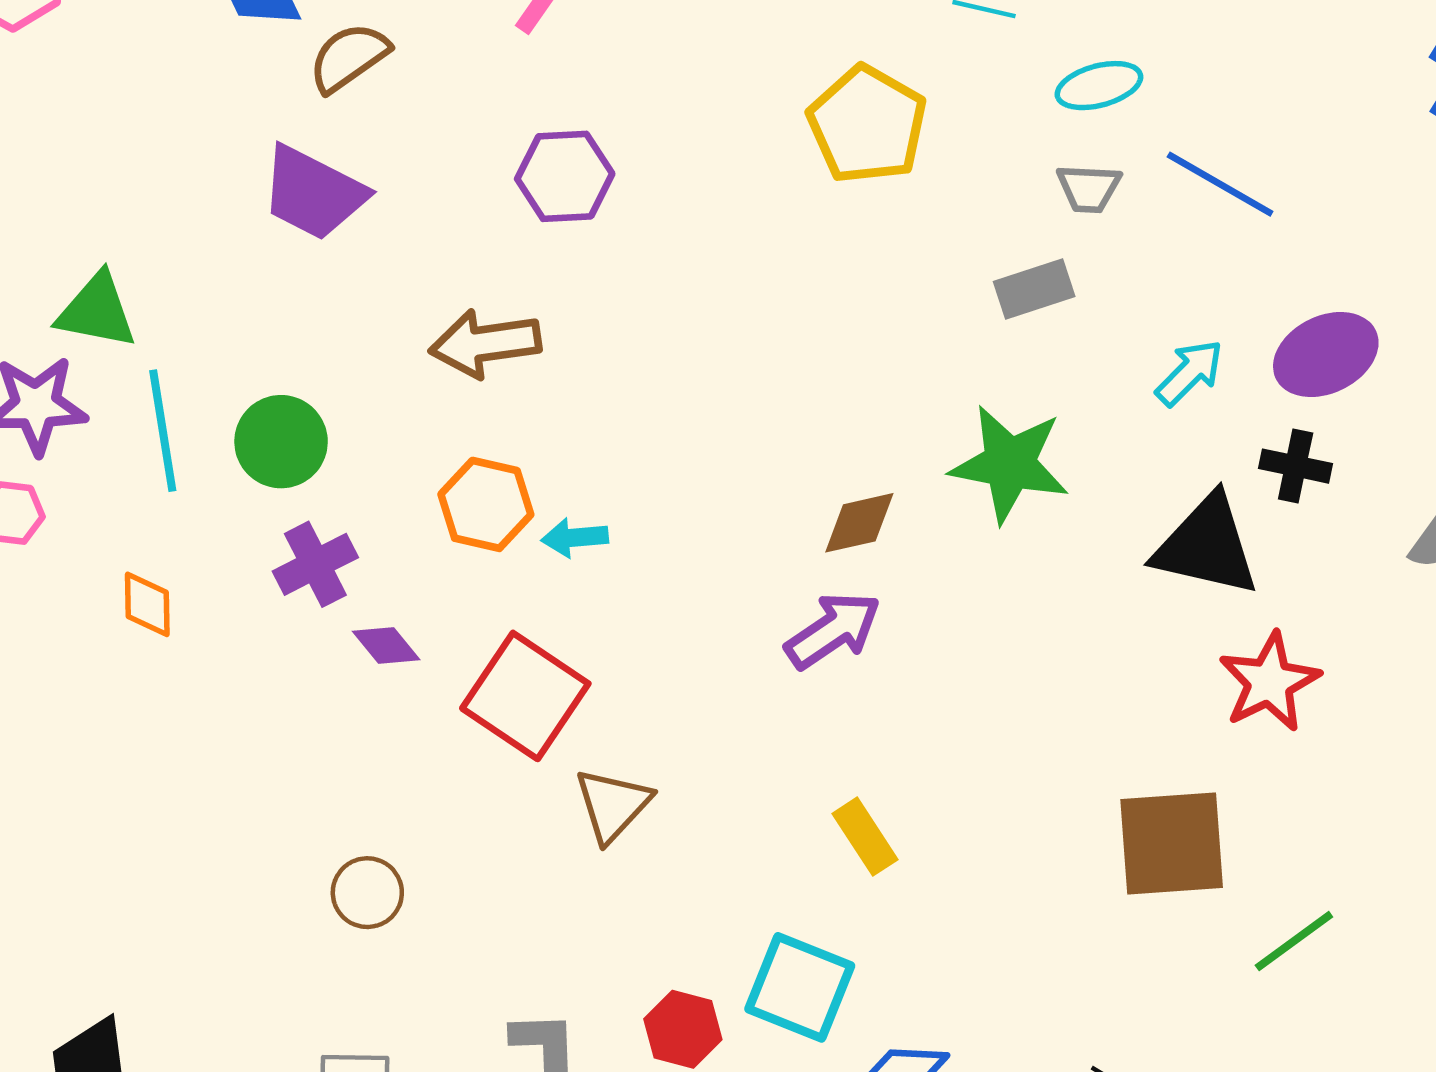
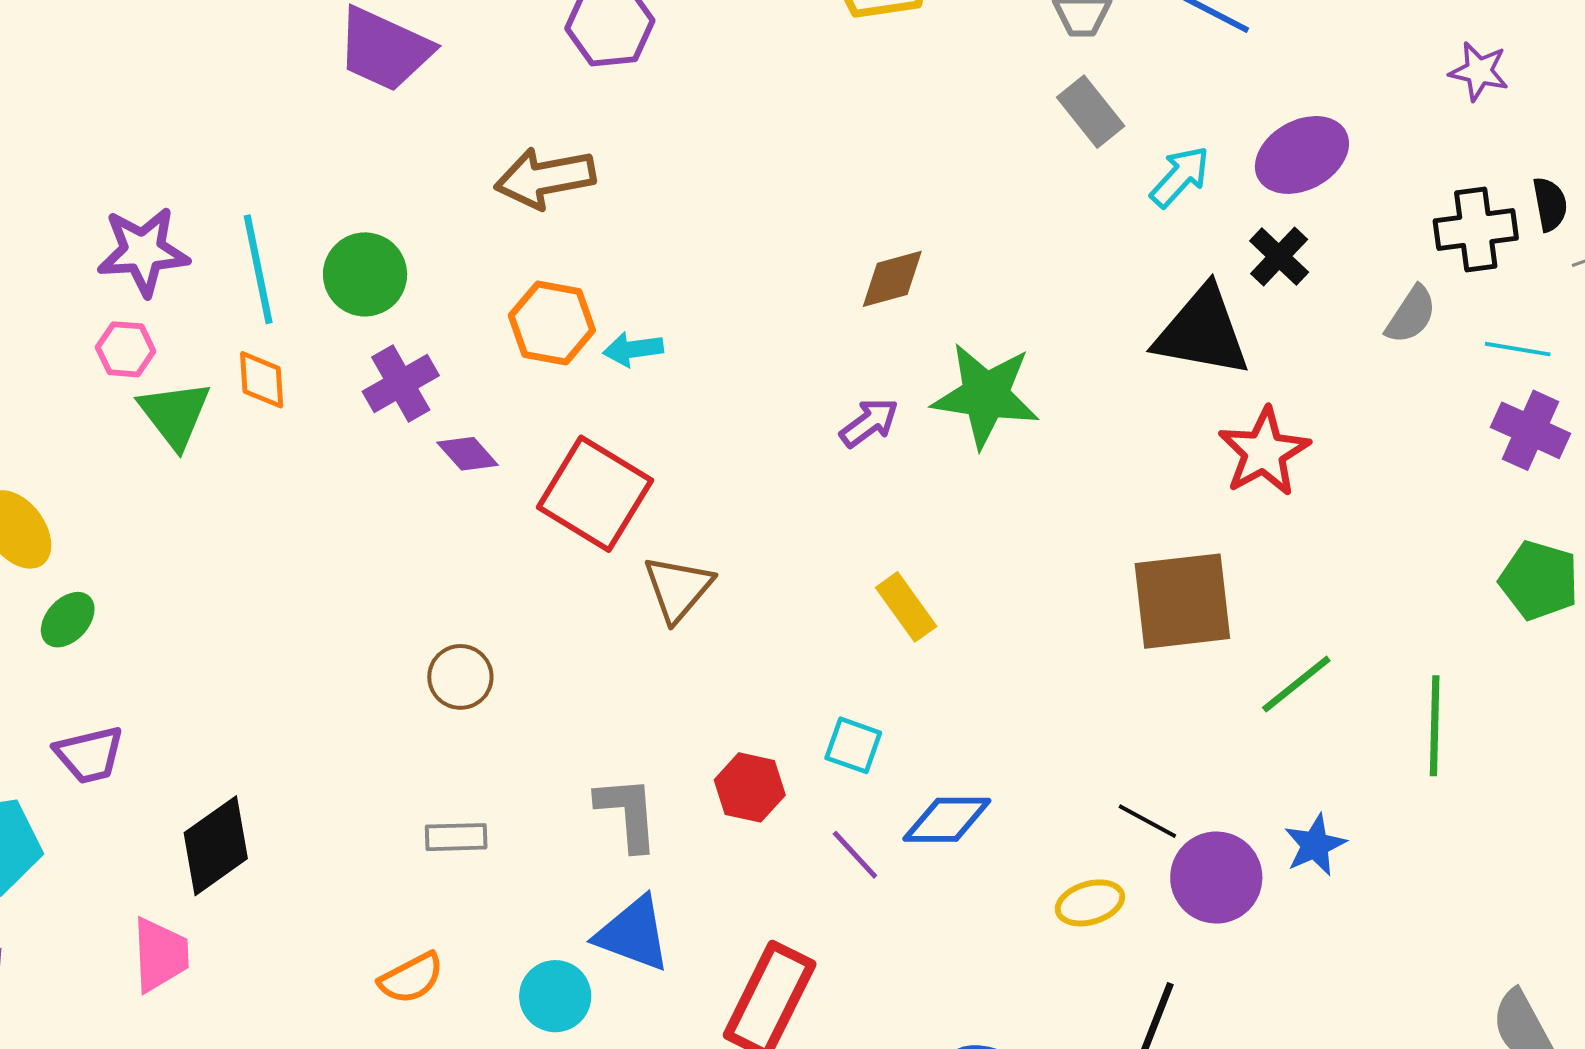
gray rectangle: (1034, 289) -> (1091, 112), moved, turned 72
green triangle: (97, 311) -> (175, 414), moved, turned 44
green star: (1010, 464) -> (986, 395), moved
black cross: (1296, 466) -> (1279, 257), turned 34
brown diamond: (859, 523) -> (892, 279), moved
orange diamond: (147, 604) -> (262, 380), moved
purple arrow: (833, 630) -> (869, 423), size x0.7
cyan square: (800, 987) -> (853, 745), size x0.6

